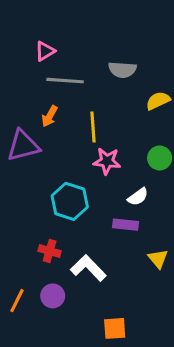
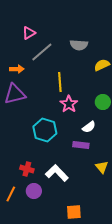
gray line: (65, 81) -> (42, 52), turned -45
orange arrow: (50, 116) -> (17, 69), moved, turned -120
pink star: (107, 161) -> (69, 104), turned 30
red cross: (50, 251) -> (27, 169), moved

